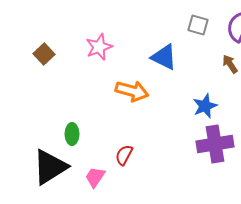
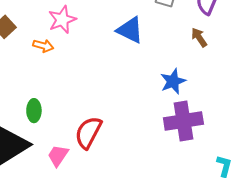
orange arrow: (132, 91) -> (43, 46), moved, size x0.6
red semicircle: (124, 155) -> (88, 133), size x1.5

